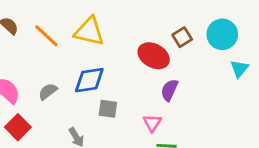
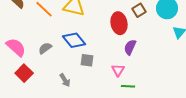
red ellipse: (154, 56) -> (119, 23), turned 50
blue diamond: (89, 80) -> (74, 40), turned 60

